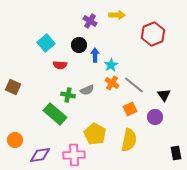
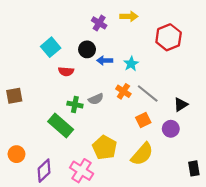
blue arrow: (95, 55) -> (105, 60), turned -88
cyan star: (111, 65) -> (131, 64), moved
brown square: (13, 87) -> (14, 96), turned -35
black triangle: (164, 95) -> (181, 105), turned 32
yellow semicircle: (129, 140) -> (142, 154), turned 30
purple diamond: (40, 155) -> (44, 171), turned -35
pink cross: (74, 155) -> (82, 171), turned 35

